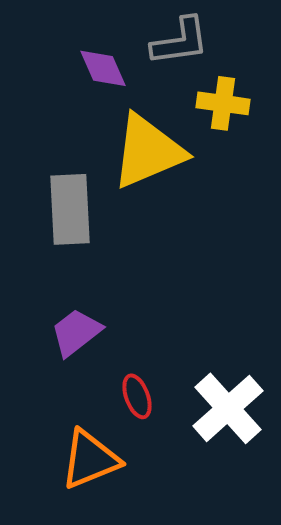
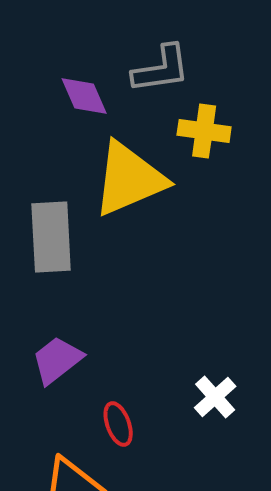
white cross: (228, 408) -> (215, 397), moved, size x0.6

